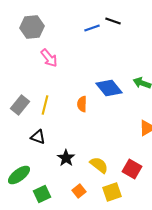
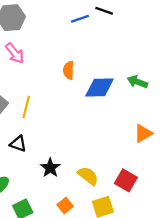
pink arrow: (49, 58) -> (15, 53), moved
blue diamond: (109, 88) -> (100, 88), turned -52
orange semicircle: (82, 104) -> (69, 70), moved

